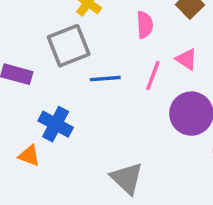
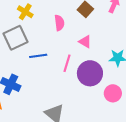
pink line: (153, 76) -> (67, 63), moved

